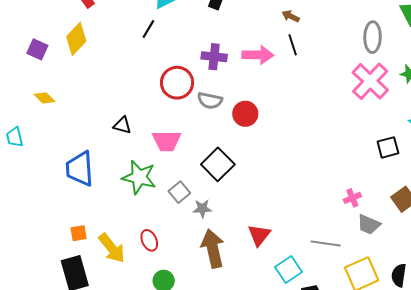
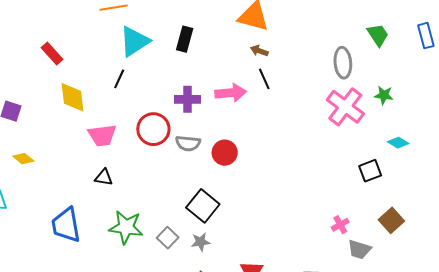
yellow diamond: (76, 39) -> (73, 97), moved, turned -44
pink trapezoid: (167, 141) -> (102, 135), moved
gray star: (202, 209) -> (201, 242), moved

